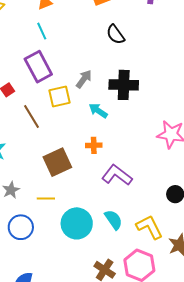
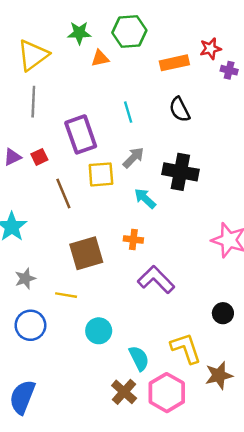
cyan line: (42, 31) -> (128, 112), moved
cyan semicircle: (114, 220) -> (139, 358), moved
cyan circle: (77, 223) -> (99, 331), size x0.7

